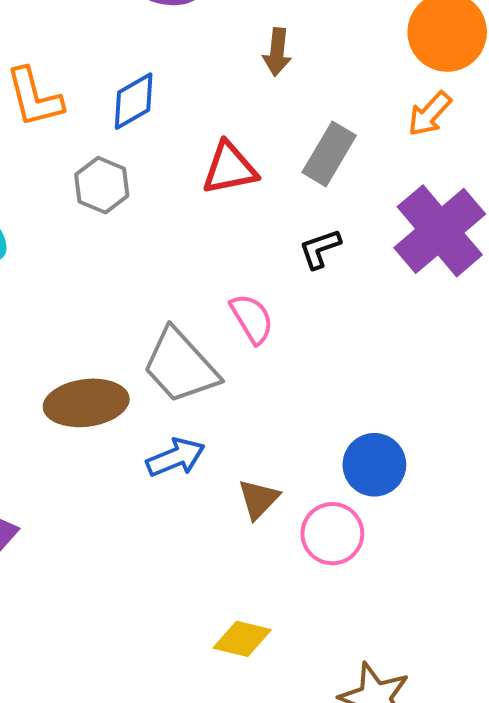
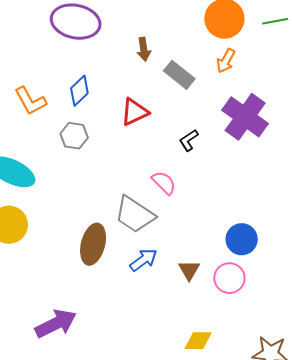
gray rectangle: (329, 154) -> (179, 75), moved, turned -68
brown ellipse: (86, 403) -> (93, 244), turned -54

